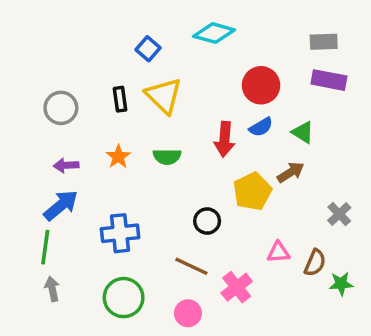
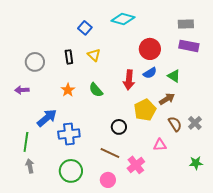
yellow triangle: (164, 96) -> (94, 55), size x0.6
green semicircle: (167, 157) -> (96, 90), turned 49
purple arrow: (66, 165) -> (22, 90), moved
blue arrow: (61, 205) -> (47, 118), moved
brown semicircle: (315, 263) -> (175, 124), moved, turned -56

